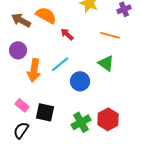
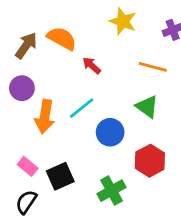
brown arrow: (21, 20) -> (26, 46), turned 96
black square: (45, 112) -> (60, 176), turned -36
red hexagon: (108, 119) -> (150, 161), moved

